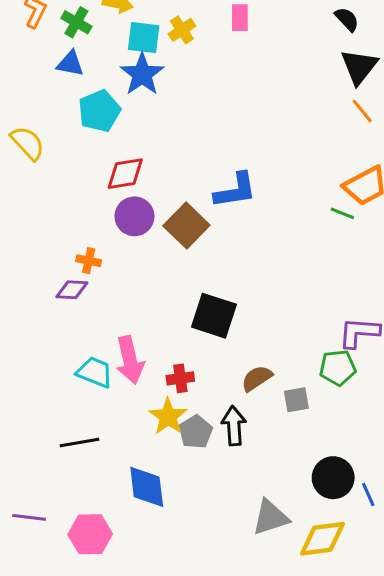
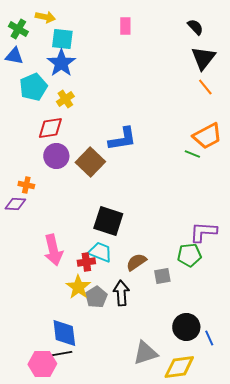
yellow cross: (182, 30) -> (65, 99), moved
cyan trapezoid: (95, 372) -> (100, 252), moved
black line: (79, 443) -> (59, 354), moved
pink hexagon: (90, 534) -> (42, 364), moved

